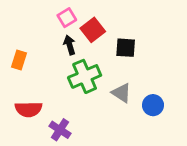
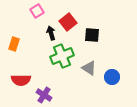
pink square: (67, 18) -> (37, 11), moved

